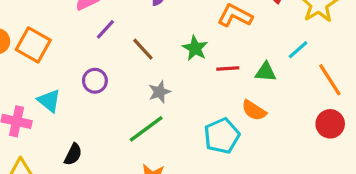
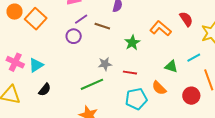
brown line: (143, 49) -> (102, 26), moved, turned -42
red line: (228, 68) -> (130, 73), moved
purple circle: (95, 81) -> (74, 36), moved
cyan triangle: (49, 101) -> (36, 65), moved, turned 35
red circle: (330, 124) -> (191, 96), moved

